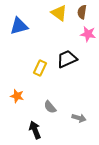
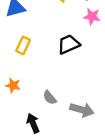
yellow rectangle: (40, 68) -> (23, 45), moved
gray arrow: (79, 118) -> (82, 110), size x1.5

